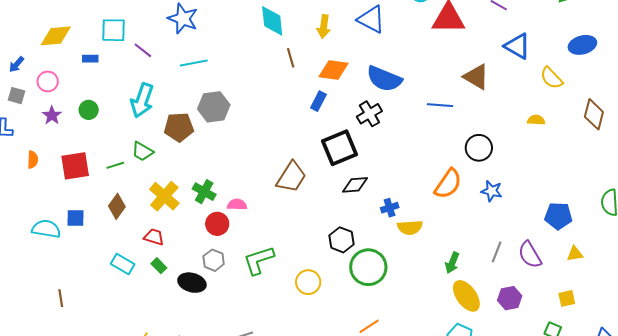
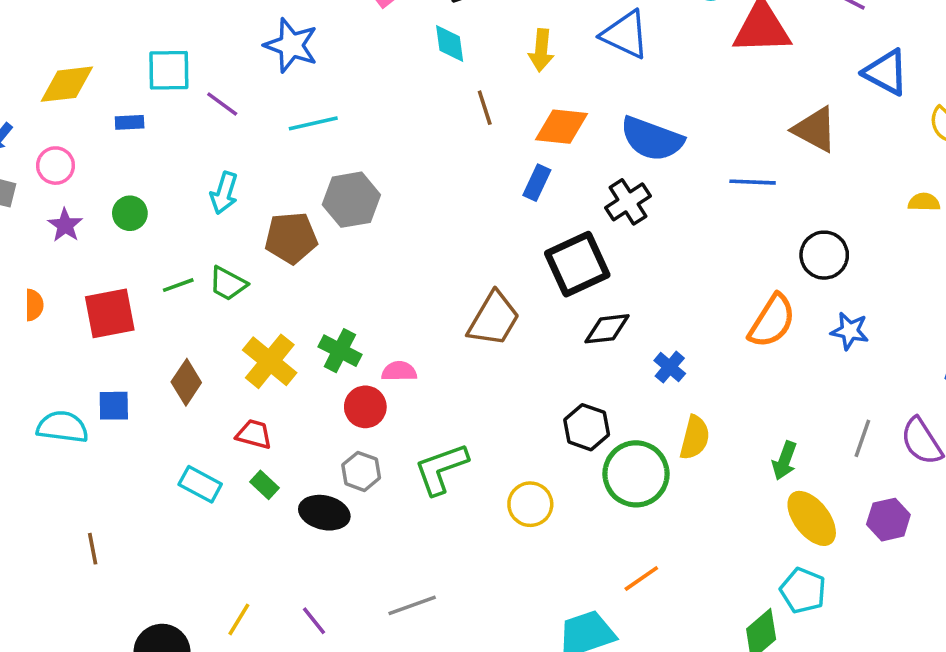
cyan diamond: (272, 21) -> (450, 43), size x0.7
cyan arrow: (142, 100) -> (224, 193), size x0.7
green line: (115, 165) -> (178, 285), moved
blue cross: (390, 208) -> (670, 367), turned -30
yellow semicircle: (410, 227) -> (695, 438), moved, turned -70

